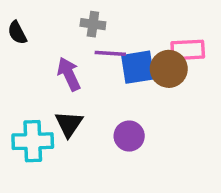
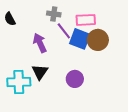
pink rectangle: (188, 50) -> (86, 20), moved
purple line: (110, 53) -> (64, 31), turned 48
blue square: (138, 67) -> (80, 39), turned 30

